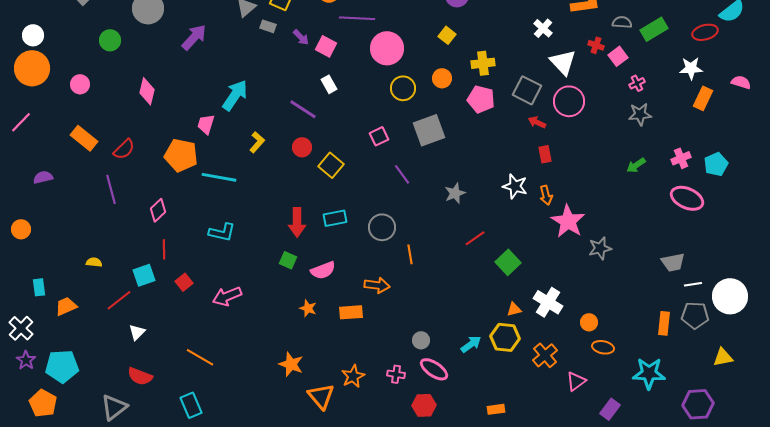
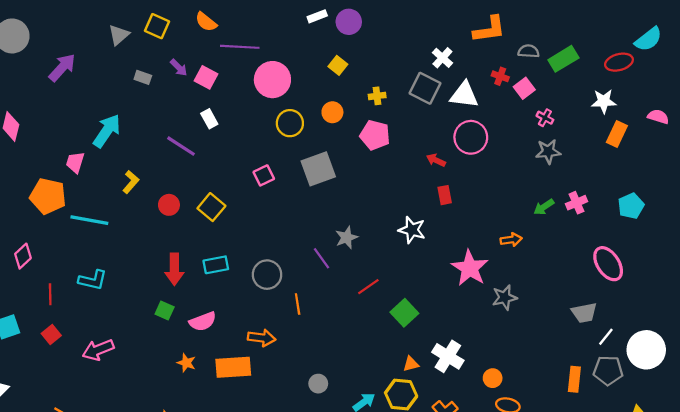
gray rectangle: (268, 26) -> (143, 77), moved
white triangle: (563, 62) -> (464, 95), turned -40
yellow cross: (483, 63) -> (377, 96), size x0.7
pink cross: (637, 83) -> (545, 118), turned -35
gray square: (527, 90) -> (425, 88), moved
red circle: (302, 147) -> (169, 205), moved
pink cross: (681, 158) -> (576, 203), moved
purple line: (402, 174) -> (322, 258), moved
orange arrow: (546, 195) -> (511, 240), moved, turned -84
pink ellipse: (687, 198) -> (608, 264), moved, turned 32
red line: (164, 249) -> (50, 294), moved
white line: (693, 284) -> (606, 337), turned -42
orange rectangle: (351, 312) -> (233, 367), size x1.4
gray circle: (421, 340) -> (318, 384), moved

